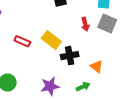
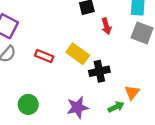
red arrow: (85, 24) -> (106, 26), moved
orange triangle: (97, 66) -> (132, 92), moved, turned 32

